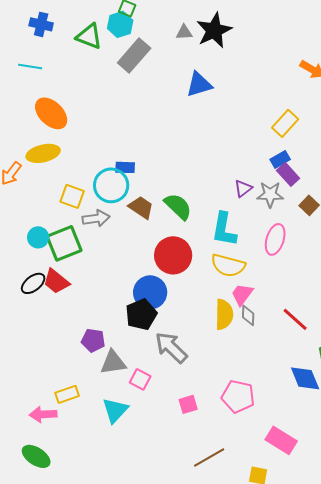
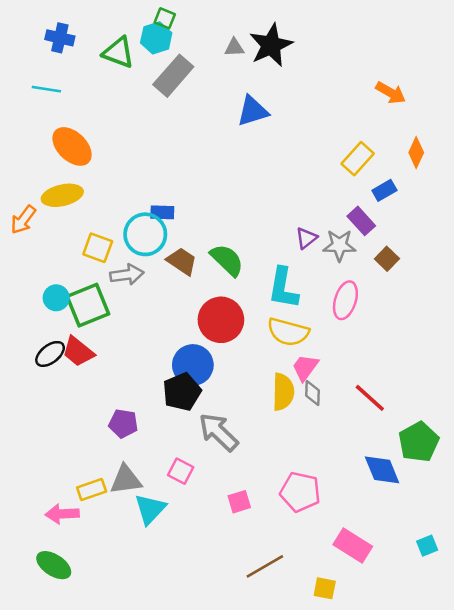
blue rectangle: (280, 159) -> (384, 190), moved
gray triangle: (113, 362) -> (126, 480), moved

